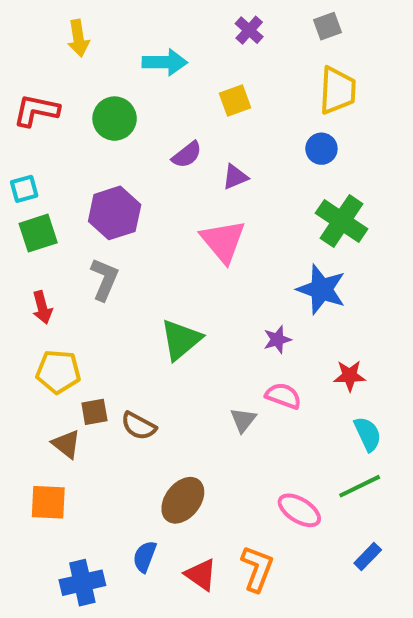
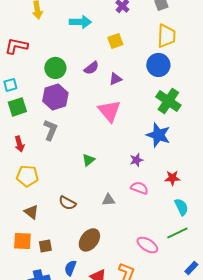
green circle: (115, 119) -> (55, 68), moved
blue circle: (321, 149) -> (158, 65), size x1.5
green triangle: (181, 340) -> (88, 160), size x0.6
brown square: (94, 412) -> (45, 246), moved
gray triangle: (243, 420) -> (108, 200), moved, turned 48
blue rectangle: (368, 557) -> (191, 268), moved

